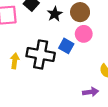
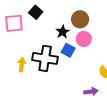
black star: (55, 14) -> (63, 32), moved

